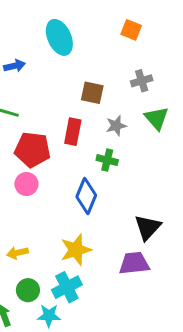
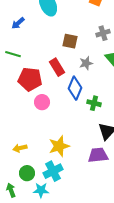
blue arrow: (14, 66) -> (18, 23), turned 152
red rectangle: (73, 132) -> (57, 67), turned -42
green cross: (107, 160) -> (94, 103), moved
pink circle: (26, 184) -> (42, 102), moved
blue diamond: (86, 196) -> (75, 88), moved

